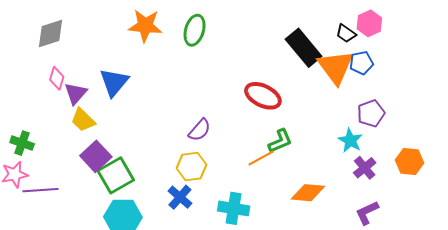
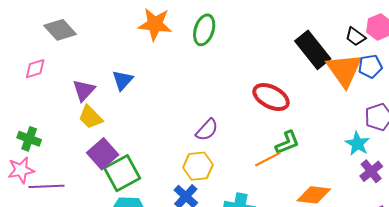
gray diamond: (51, 33) -> (60, 30), turned 64
pink diamond: (57, 78) -> (35, 69), moved, turned 55
blue triangle: (114, 82) -> (123, 80), size x0.7

